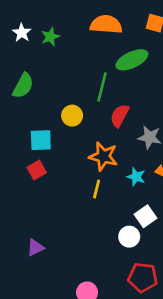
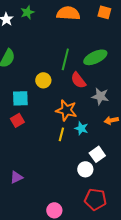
green star: (50, 37) -> (27, 12), moved
green ellipse: (132, 60) -> (95, 57), moved
red semicircle: (120, 116) -> (78, 80), turned -66
cyan star: (136, 177) -> (81, 128), moved

